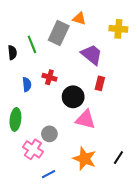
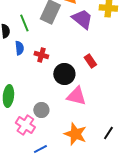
purple trapezoid: (92, 55) -> (82, 19), moved
red rectangle: (100, 83) -> (90, 61), turned -48
blue semicircle: (27, 84) -> (19, 48), moved

